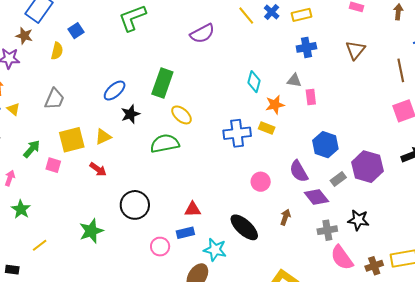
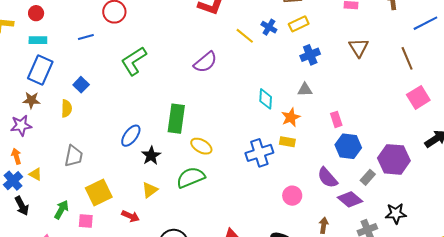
pink rectangle: (311, 97) -> (336, 119), moved
yellow triangle: (103, 137) -> (150, 190), moved

